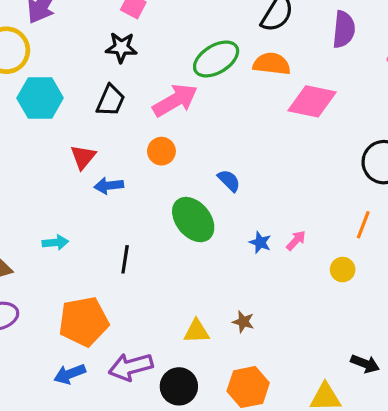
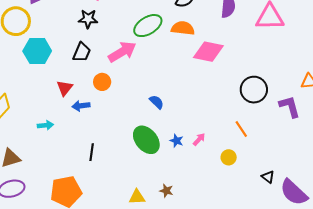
orange circle: (161, 151) -> (102, 82), moved
green ellipse: (193, 220) -> (146, 140), moved
orange line: (363, 225) -> (241, 129), turned -54
cyan arrow: (55, 242) -> (45, 125), moved

